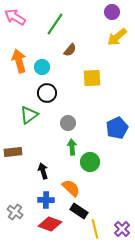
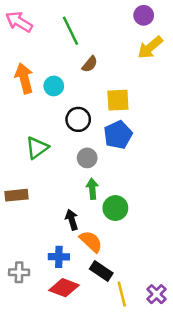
green line: (55, 24) -> (70, 31), turned -60
black circle: (47, 93) -> (78, 119), moved
blue pentagon: (117, 128) -> (118, 135), moved
black arrow: (43, 171) -> (72, 220), moved
gray cross: (15, 212) -> (19, 272), turned -35

